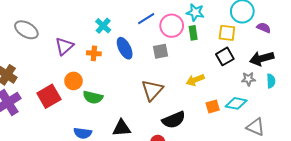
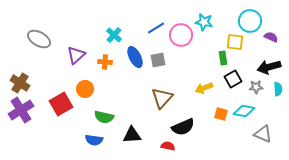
green rectangle: (193, 33) -> (223, 58), moved
gray square: (160, 51) -> (158, 60), moved
black square: (225, 56) -> (233, 79), moved
green semicircle: (93, 97) -> (104, 117), moved
orange square: (213, 107) -> (221, 114), turned 32

